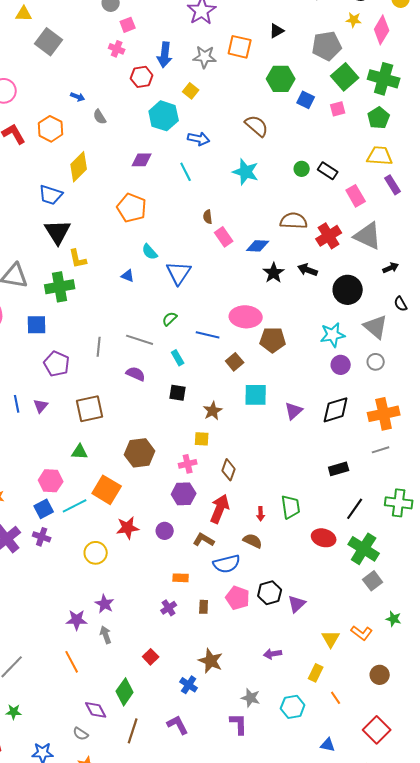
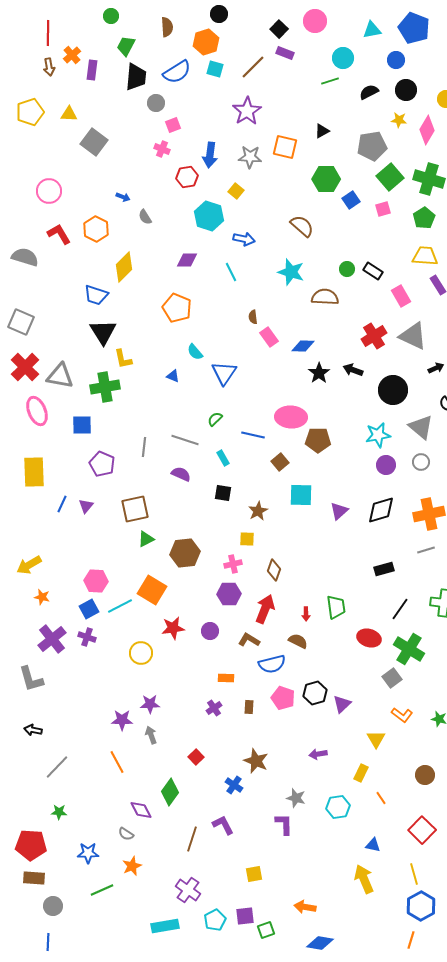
blue square: (306, 100) -> (351, 200), turned 30
brown semicircle: (294, 221) -> (325, 297), moved
blue line: (17, 404) -> (62, 504), turned 36
green triangle: (80, 452) -> (146, 539), moved, turned -30
gray square: (373, 581) -> (392, 678), moved
purple star: (105, 604) -> (150, 704), turned -30
orange L-shape: (362, 633) -> (402, 715), moved
brown line: (133, 731) -> (192, 839), moved

